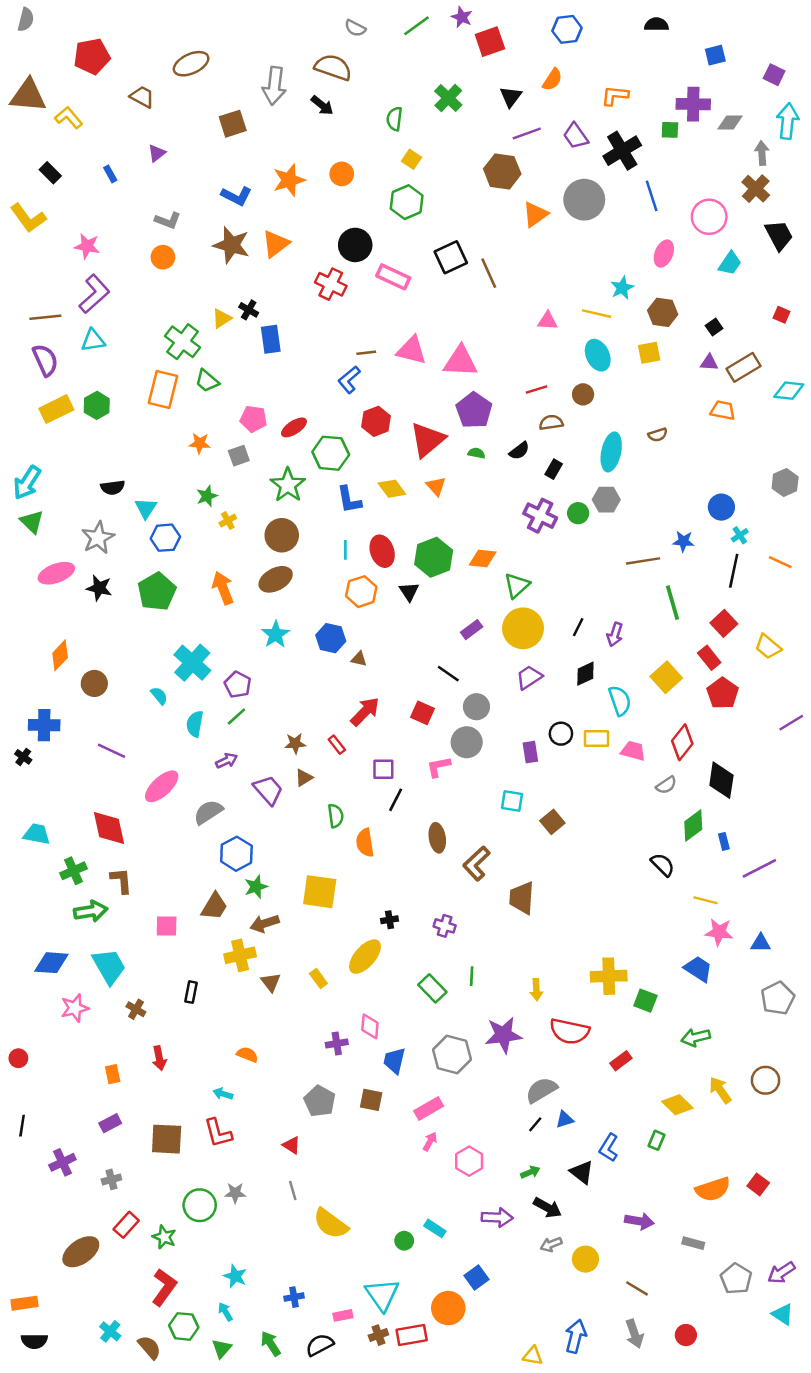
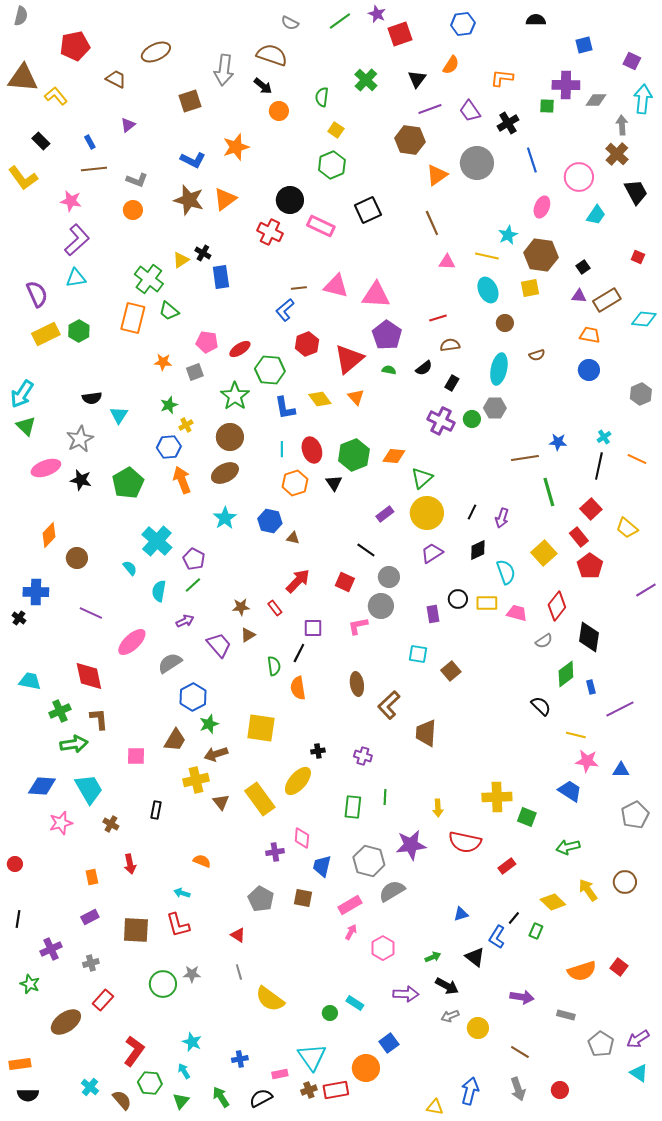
black cross: (622, 151) -> (508, 123), size x0.7
orange circle: (342, 174) -> (279, 111), moved
brown line: (489, 273) -> (432, 223), moved
brown hexagon: (663, 312) -> (541, 255), size x1.4
brown line: (45, 317) -> (94, 169), moved
brown circle: (583, 394) -> (505, 323), moved
blue circle: (721, 507) -> (589, 370), moved
blue hexagon: (165, 538) -> (169, 447), moved
black line: (396, 800) -> (299, 653), moved
yellow rectangle: (318, 979) -> (260, 799), size x2.0
green rectangle: (432, 988) -> (353, 807), turned 50
gray semicircle: (541, 1090) -> (392, 891), moved
black line: (535, 1124) -> (514, 918), moved
green star: (164, 1237) -> (30, 984), moved

